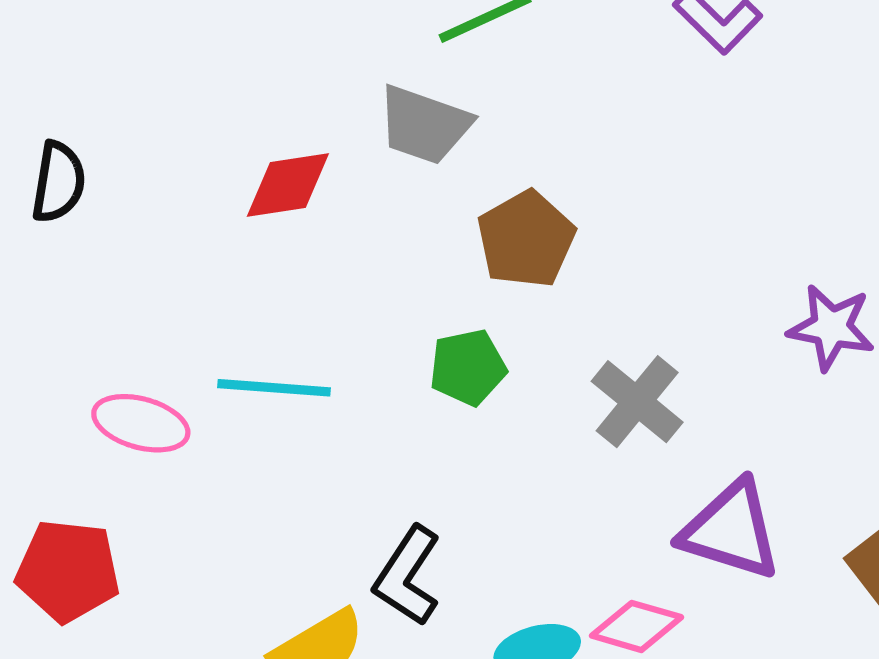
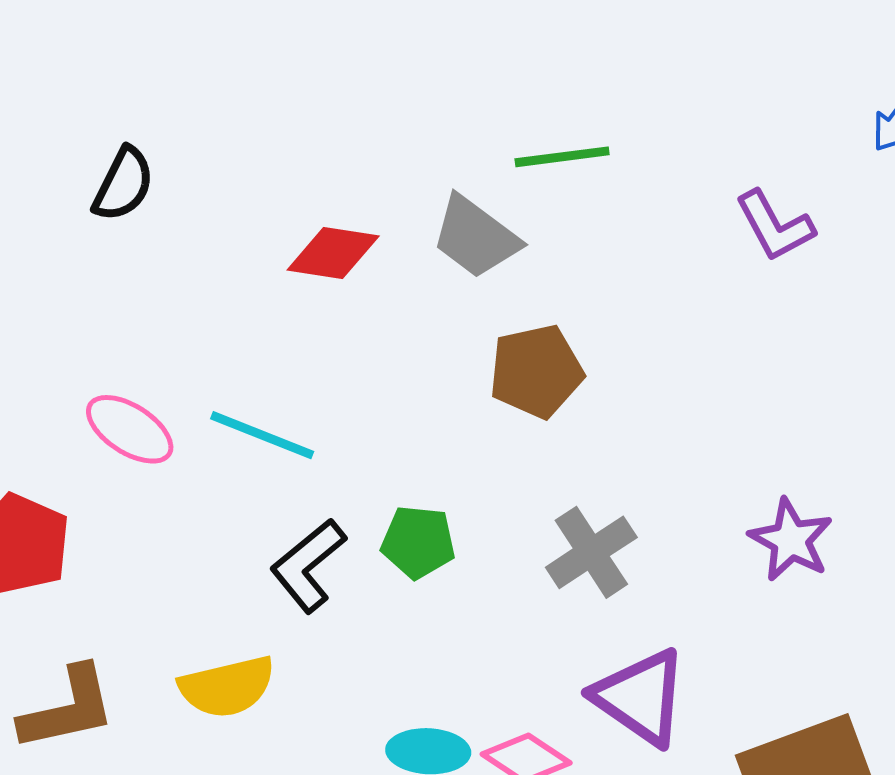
green pentagon: (468, 367) -> (418, 542), moved
black L-shape: (407, 576) -> (308, 565), moved

